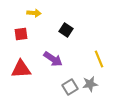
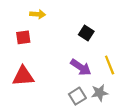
black square: (66, 30) -> (86, 33), moved
purple arrow: (53, 59) -> (81, 67), moved

